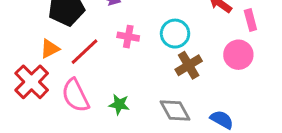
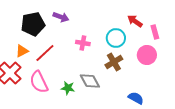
cyan circle: (175, 34) -> (116, 38), moved
pink cross: (128, 37) -> (83, 43), moved
gray diamond: (175, 111) -> (90, 81), moved

